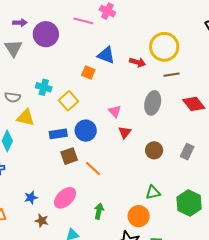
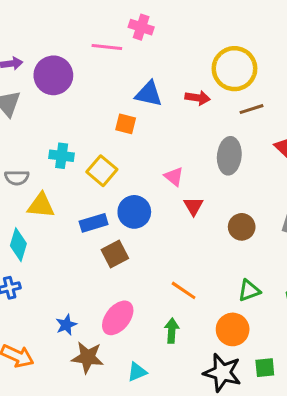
orange line: (93, 168) -> (184, 290), moved
brown star: (42, 221) -> (87, 357), size x1.5

